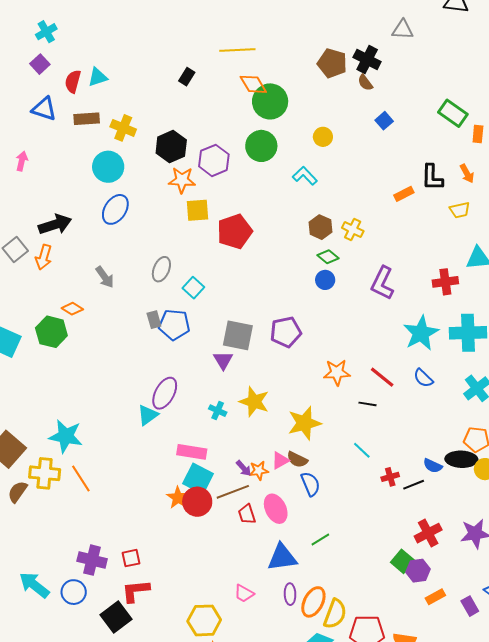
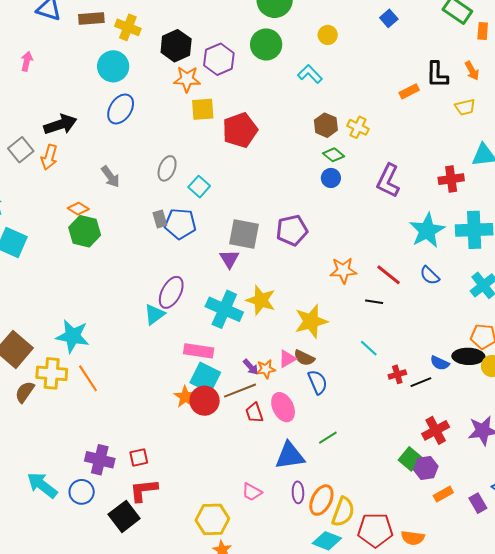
green hexagon: (51, 332) -> (85, 231), moved
cyan cross: (218, 411) -> (224, 309), size x2.0

